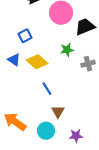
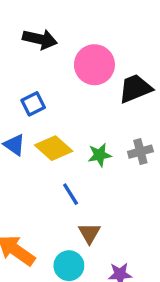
green star: (67, 50) -> (100, 155), moved

